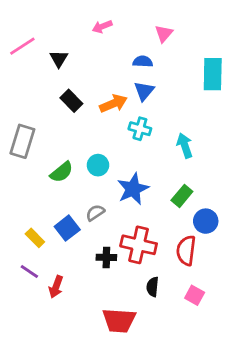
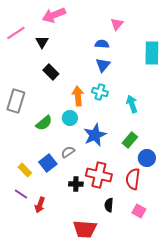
pink arrow: (102, 27) -> (54, 15), moved, size x1.6
orange arrow: (113, 104) -> (78, 96), moved, turned -72

